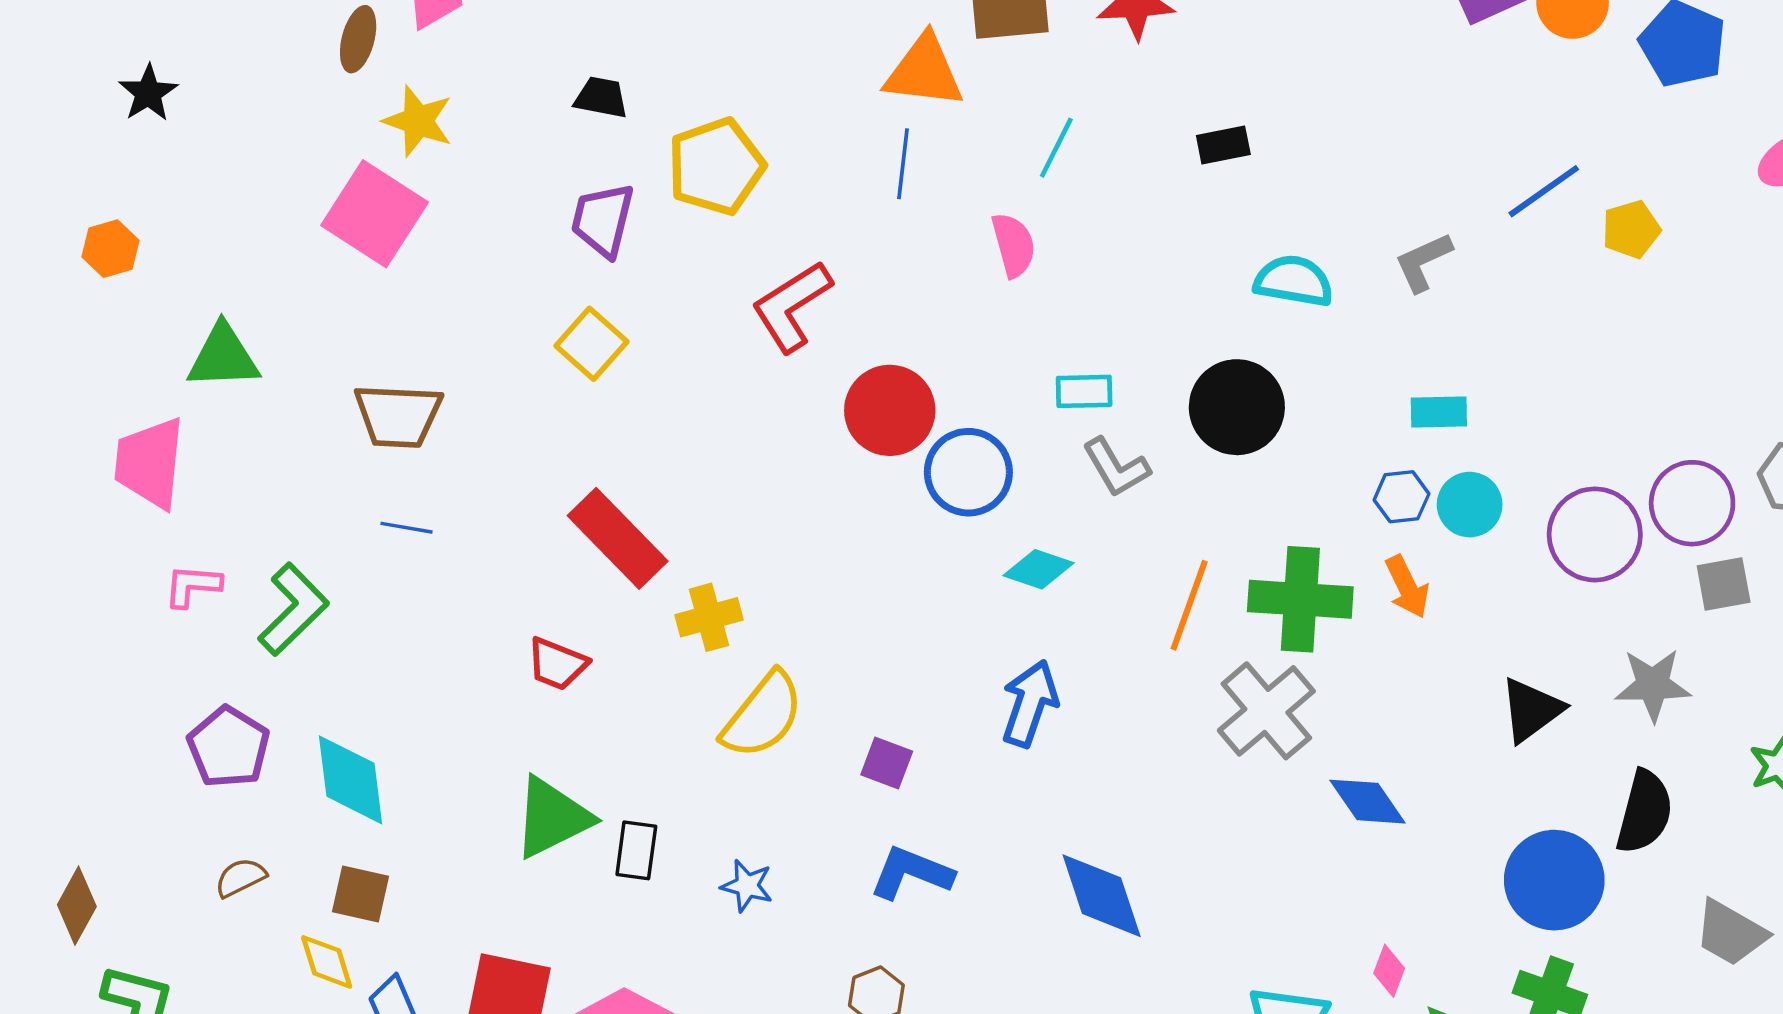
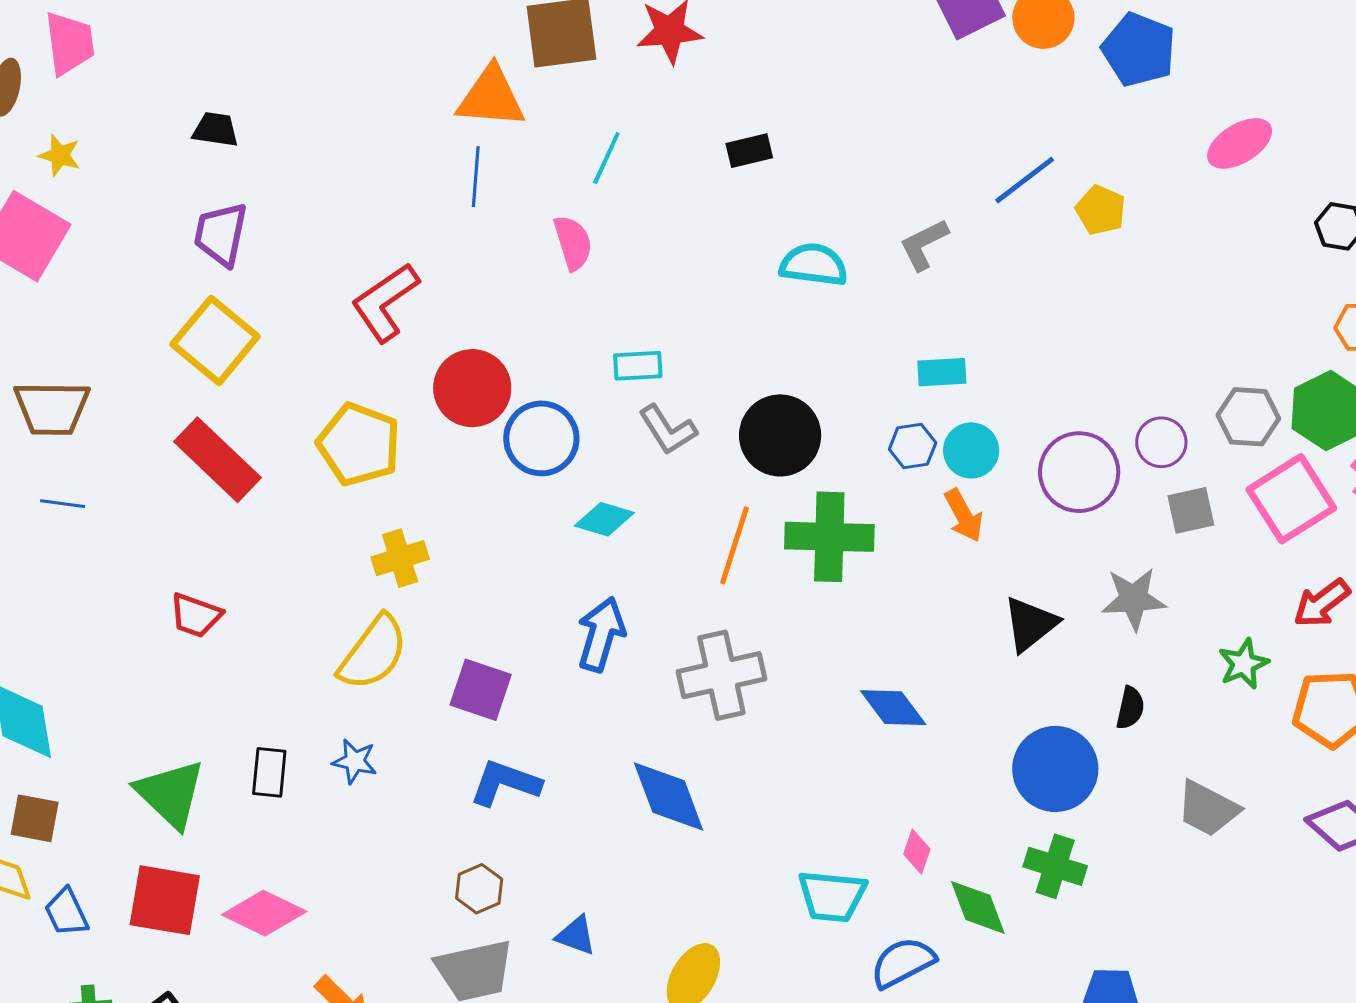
yellow star: (418, 121) -> (60, 155), size x0.7
yellow pentagon: (716, 166) -> (359, 444), moved, turned -30
yellow pentagon: (1631, 229) -> (1101, 210), turned -30
yellow square: (591, 344) -> (215, 340), size x1.4
black circle: (1237, 407) -> (780, 435), moved
purple circle: (1692, 503) -> (1161, 442), size x0.7
red rectangle: (618, 538) -> (218, 460), moved
orange arrow: (1407, 587) -> (964, 516), moved
yellow cross: (709, 617) -> (400, 558), moved
gray cross: (1266, 711) -> (721, 675), moved, turned 30
purple square: (887, 763) -> (481, 690), size x1.4
black semicircle: (1644, 812) -> (1130, 708), size x0.6
green triangle: (552, 818) -> (170, 794), moved, turned -48
blue star: (747, 886) -> (355, 761), moved

